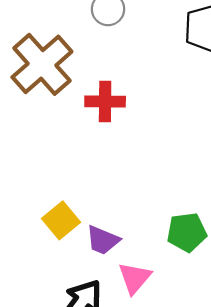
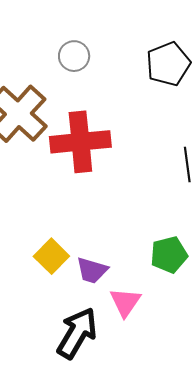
red cross: (105, 101) -> (80, 142), size x1.6

